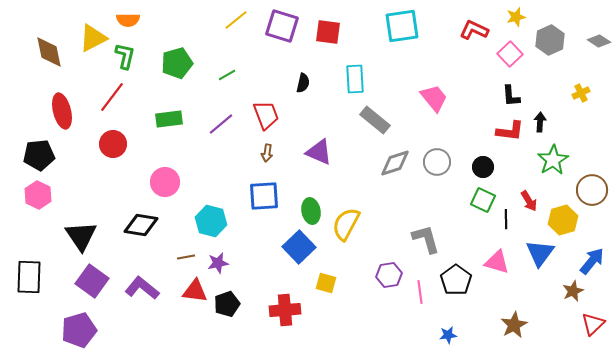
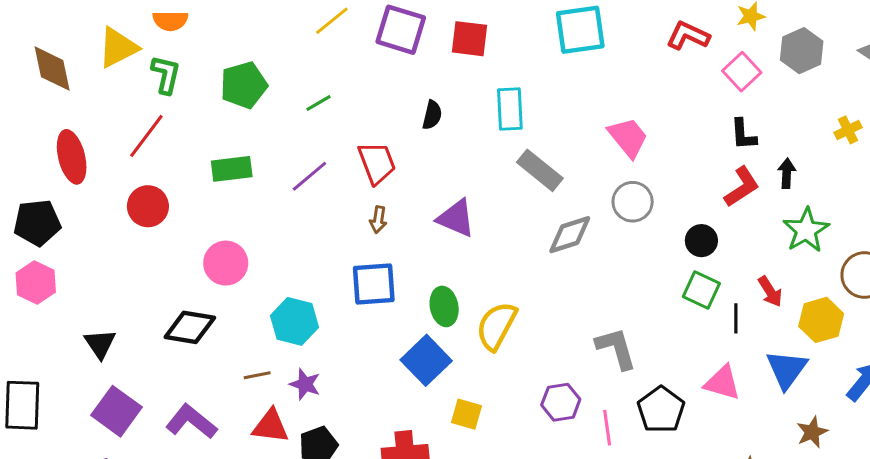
red L-shape: (510, 131) -> (742, 187), turned -40
gray circle: (437, 162) -> (633, 202), moved
black triangle: (81, 236) -> (100, 344), size x0.7
purple star: (218, 263) -> (305, 384), turned 30
brown star: (573, 291) -> (812, 432), moved

